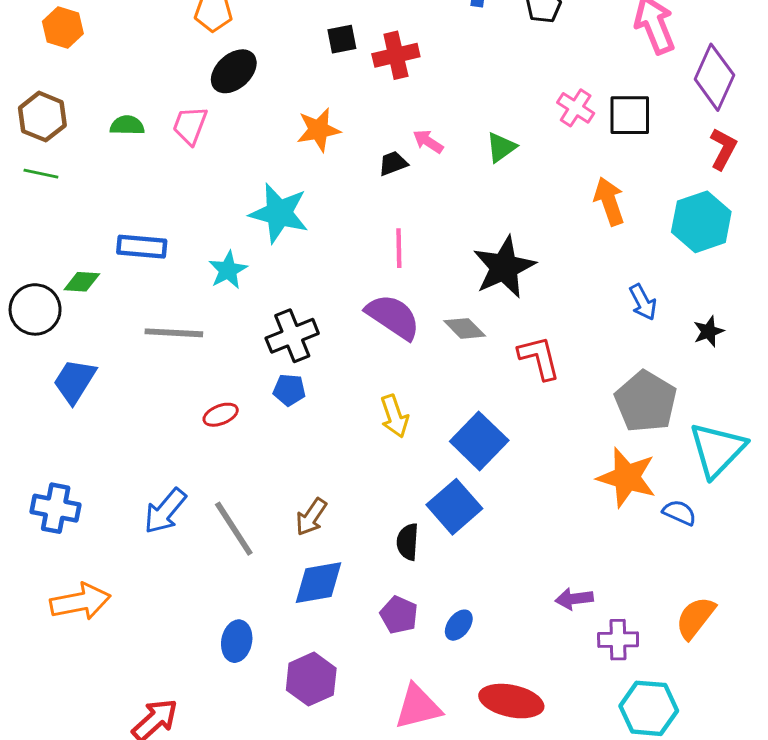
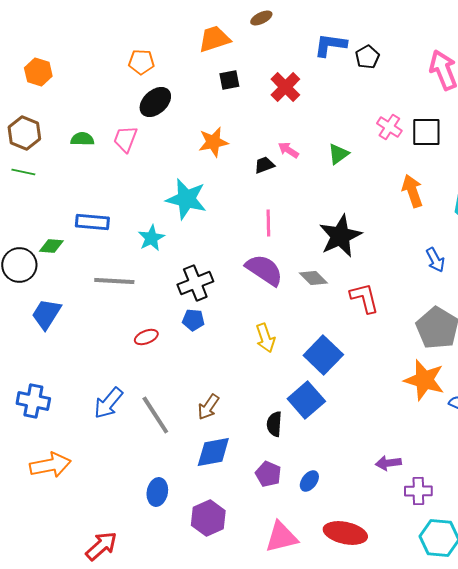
red cross: (396, 55) -> (285, 87), moved, turned -32

